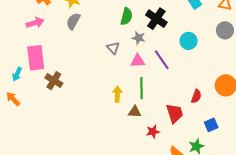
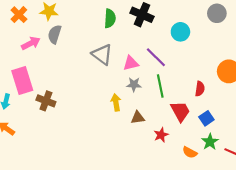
pink arrow: (35, 23) -> (31, 43), moved
gray star: (139, 38) -> (134, 84), moved
gray triangle: (113, 48) -> (102, 54), size x1.5
green line: (142, 88) -> (160, 86), moved
blue square: (211, 125) -> (206, 118), moved

